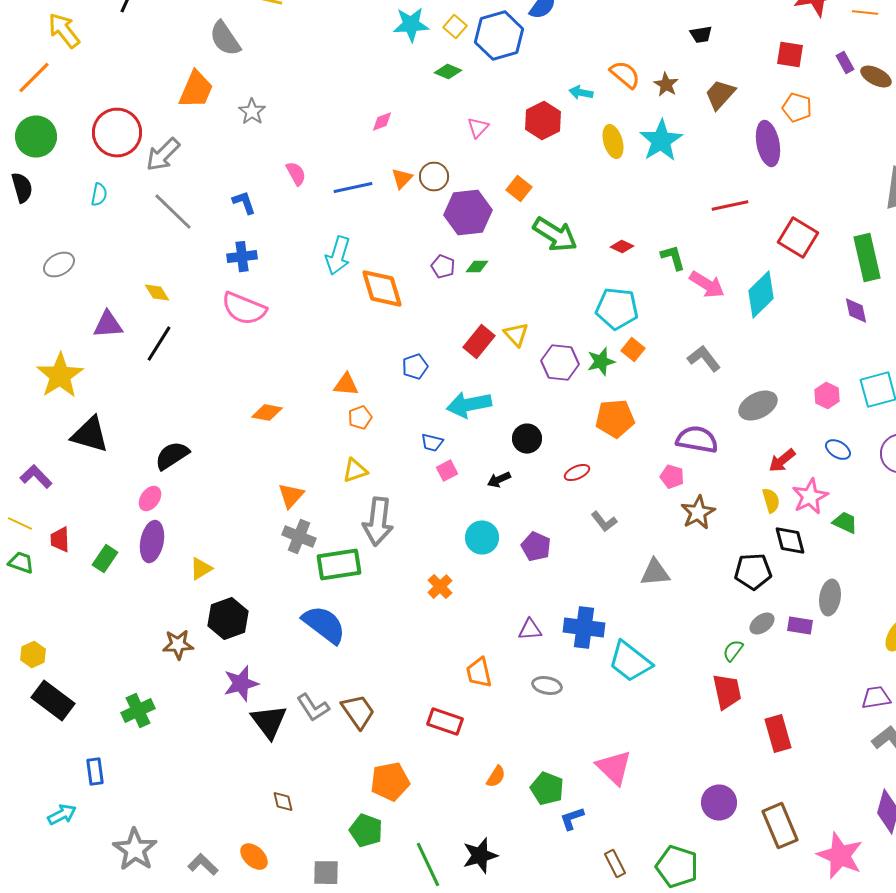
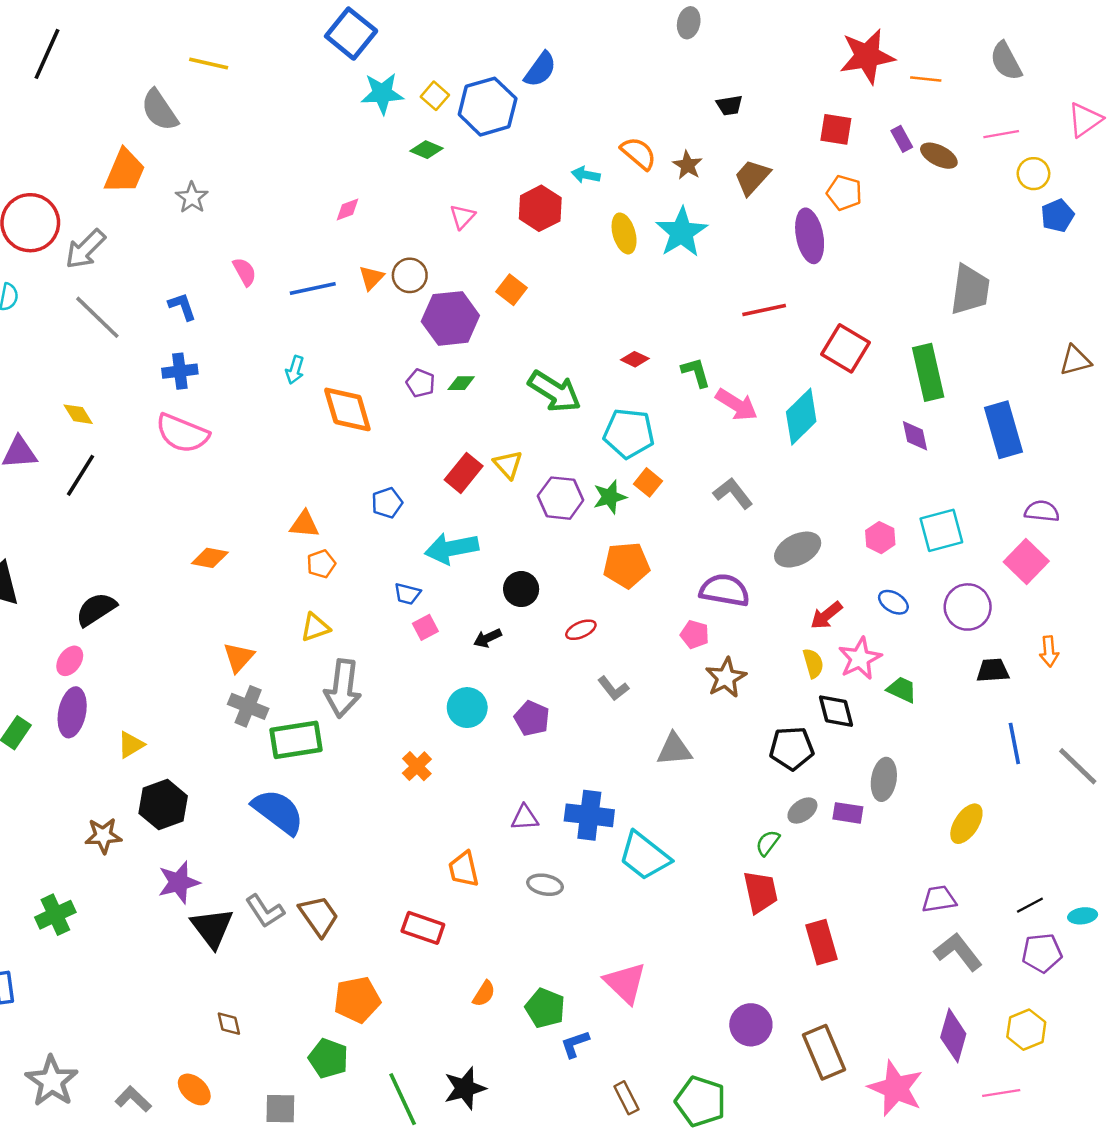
green arrow: (555, 235) -> (555, 391), moved
cyan arrow: (338, 256) -> (295, 370), size x0.6

